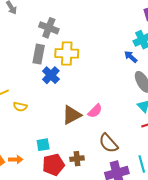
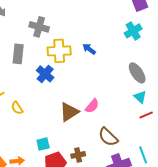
gray rectangle: (39, 54) -> (18, 54), moved
blue arrow: (131, 57) -> (89, 49), moved
yellow semicircle: (20, 107) -> (17, 108), turned 48

